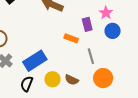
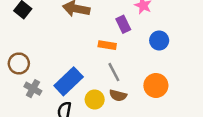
blue circle: (113, 31) -> (159, 40), moved
gray line: (91, 56) -> (114, 72), moved

